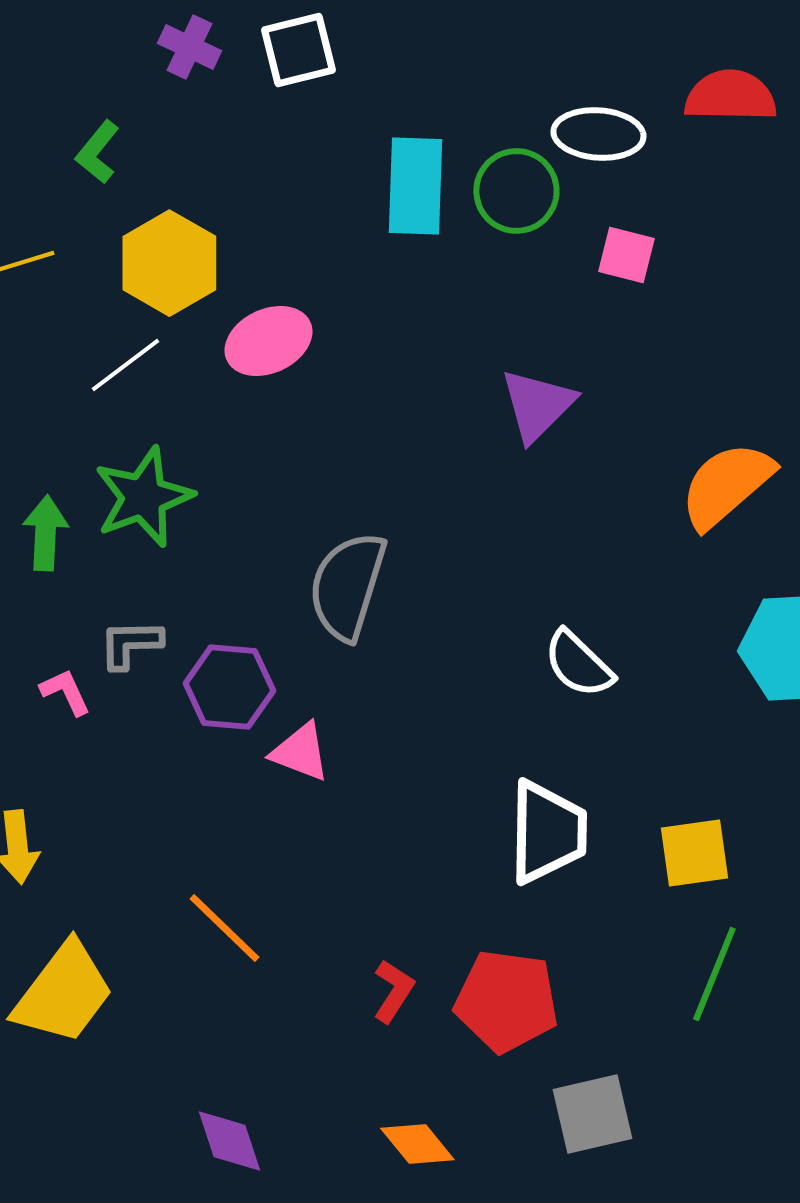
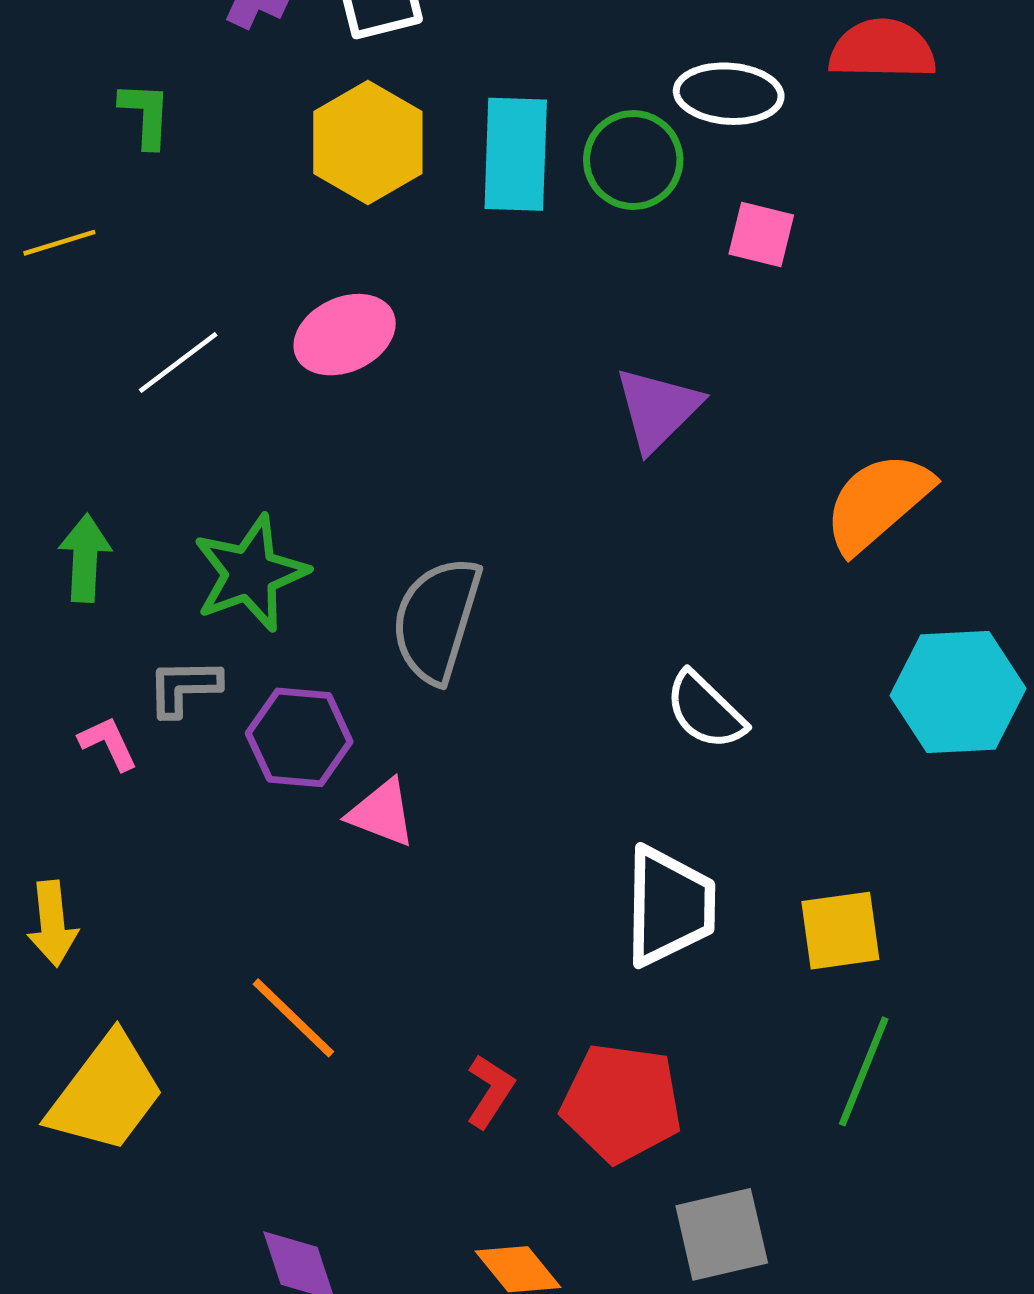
green L-shape: (97, 152) -> (145, 115), turned 144
yellow hexagon: (169, 263) -> (368, 143), moved
green star: (143, 497) -> (250, 573), moved

